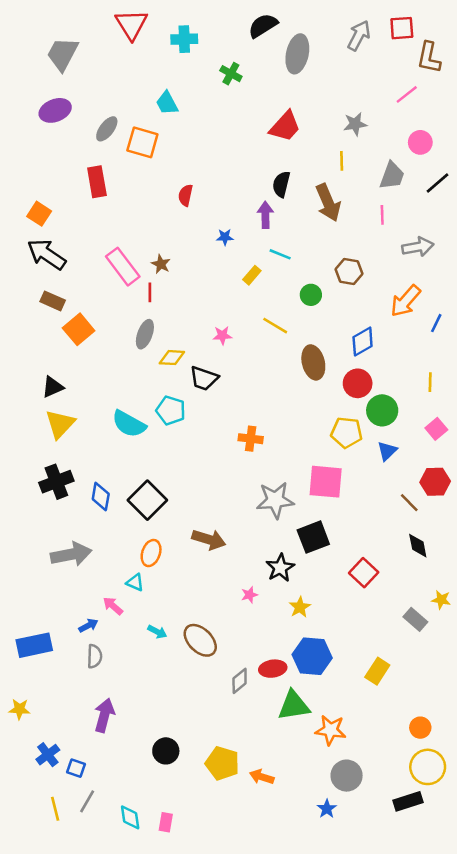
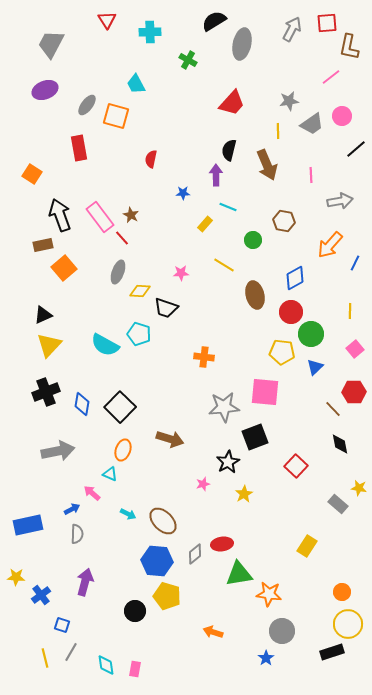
red triangle: (131, 24) -> (107, 20), size x0.7
gray trapezoid: (392, 176) -> (312, 124), moved, turned 35
black arrow: (47, 254) -> (60, 215), moved, turned 36
red line: (150, 292) -> (122, 238), turned -42
brown rectangle: (53, 301) -> (43, 245), turned -36
blue hexagon: (312, 656) -> (157, 561), moved
blue cross: (48, 755) -> (41, 595), moved
yellow pentagon: (222, 763) -> (167, 596), moved

